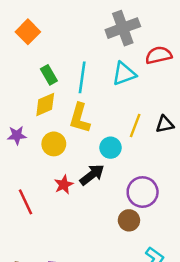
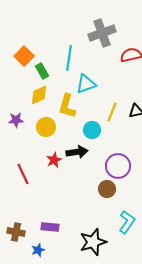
orange square: (28, 32) -> (24, 56), moved
cyan triangle: (124, 74) -> (86, 84), moved
cyan line: (82, 77) -> (69, 58), moved
black arrow: (92, 175) -> (77, 152), turned 30

